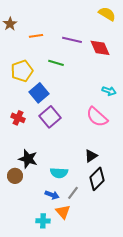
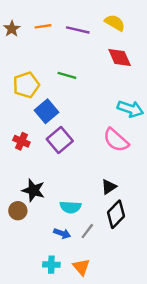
yellow semicircle: (107, 14) -> (115, 23), moved
orange line: (36, 36) -> (43, 26), moved
purple line: (72, 40) -> (78, 30), moved
cyan arrow: (109, 91) -> (130, 109), size x1.5
orange triangle: (63, 212) -> (81, 267), moved

